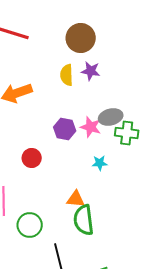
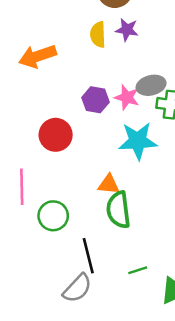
red circle: (32, 158) -> (56, 135), size x1.4
cyan star: (100, 163) -> (138, 141), size x2.0

